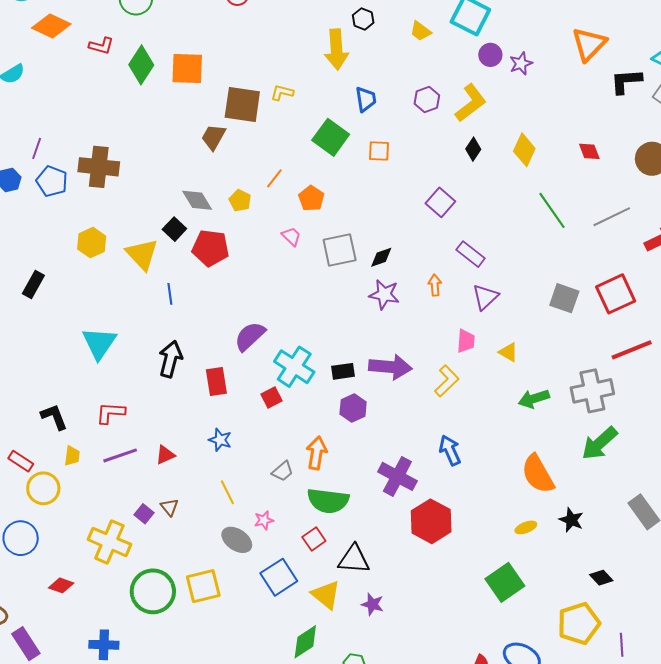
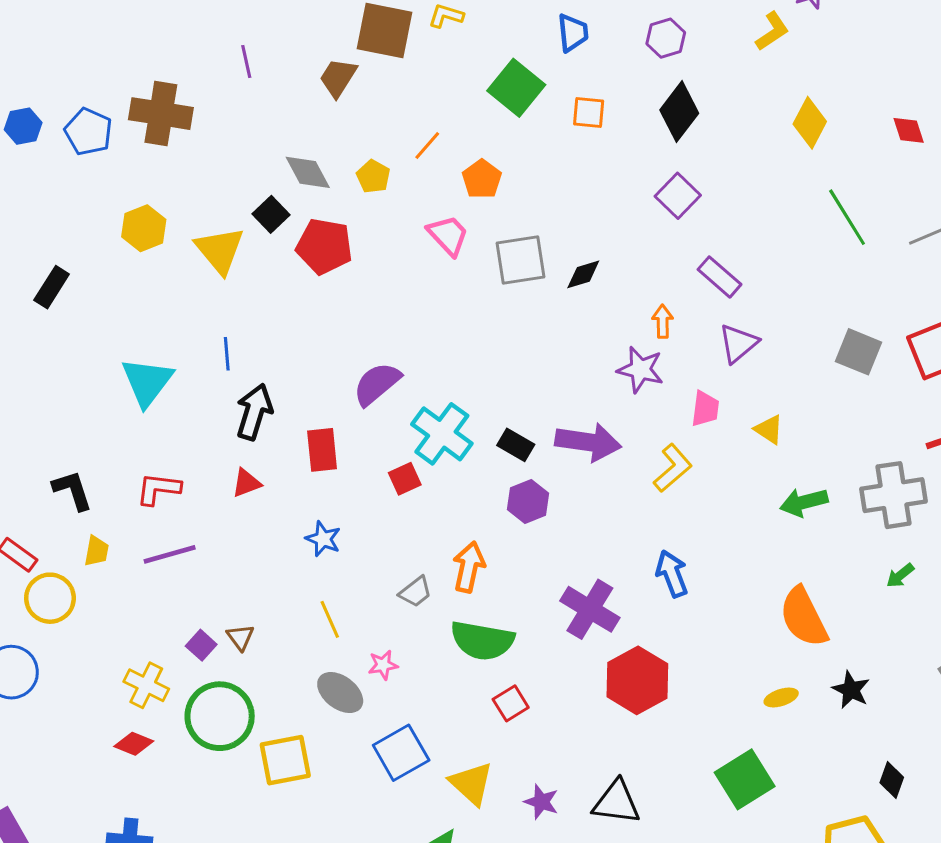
yellow L-shape: (471, 103) -> (772, 31), moved, size x0.7
purple line: (37, 148) -> (246, 62), moved, turned -35
black diamond: (473, 149) -> (679, 112), moved, size x1.6
pink trapezoid: (291, 236) -> (448, 235), size x1.4
blue line: (170, 294) -> (227, 354), moved
purple star: (384, 294) -> (640, 370), moved
black rectangle: (343, 371) -> (516, 445), turned 35
green arrow: (600, 443) -> (900, 576), size x0.5
red triangle: (165, 455) -> (246, 483), moved
red square: (314, 539) -> (511, 703), moved
yellow cross: (109, 542) -> (146, 685), size x0.7
black triangle: (354, 559) -> (616, 802), moved
black diamond: (601, 578) -> (892, 780), turned 60
red diamond: (61, 585) -> (134, 744), moved
green circle: (153, 591) -> (220, 716), moved

